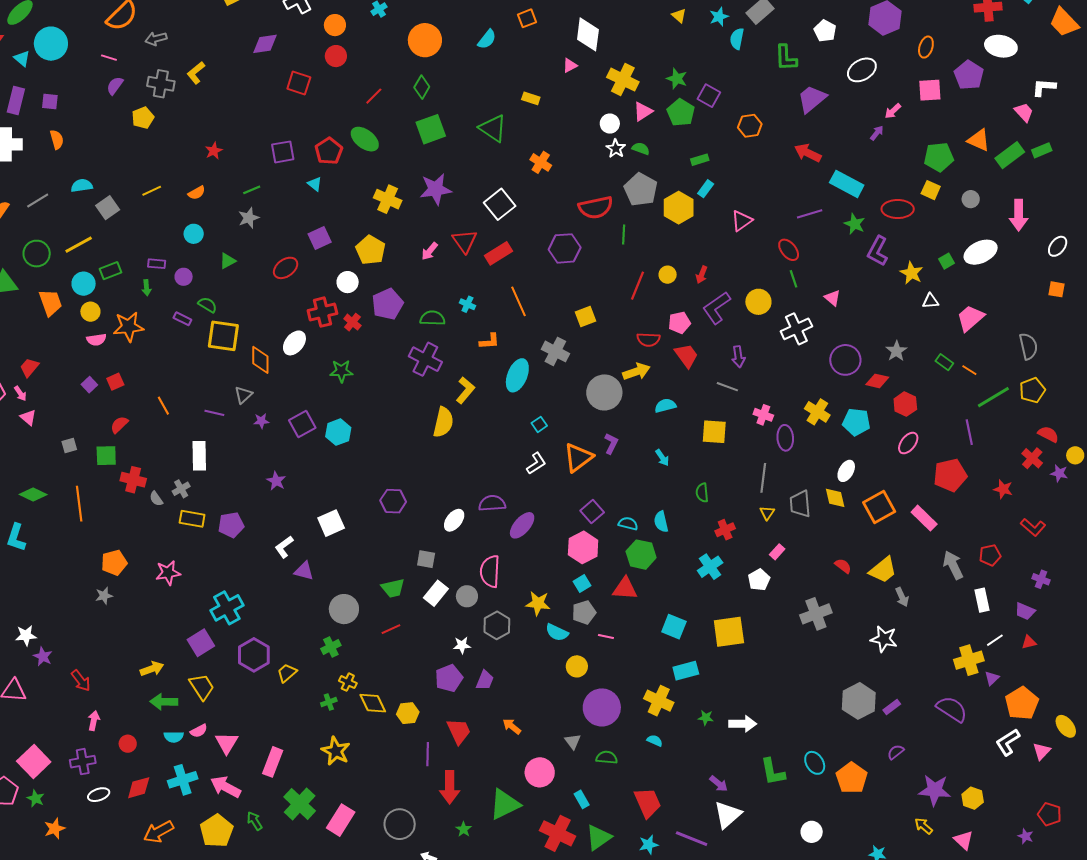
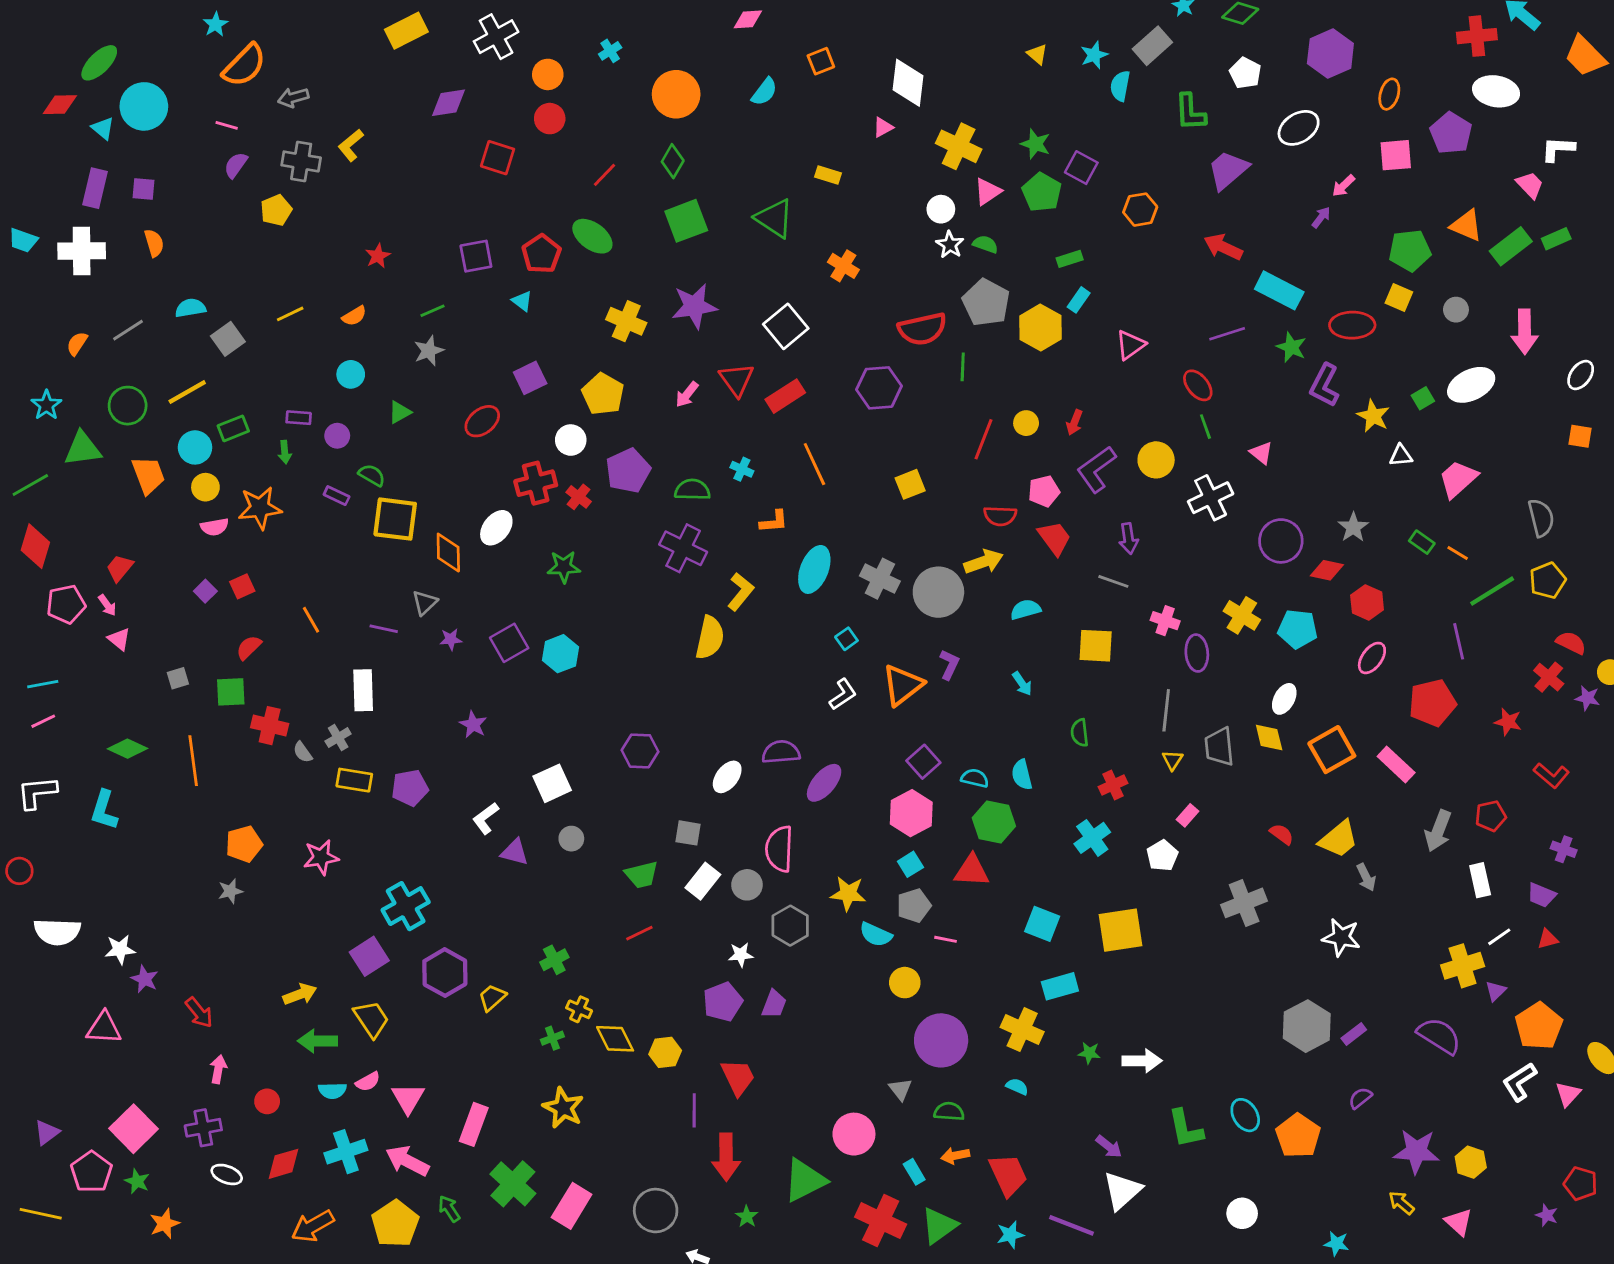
gray cross: (555, 351) -> (880, 579), moved
gray arrow: (953, 565) -> (1438, 831), turned -132
gray circle: (344, 609) -> (571, 839), moved, size x0.6
orange arrow: (512, 726) -> (955, 1156), moved, turned -48
white ellipse: (99, 795) -> (227, 1174), turned 40

